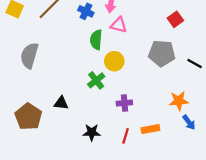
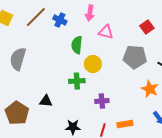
blue cross: (86, 11) -> (60, 20), moved
pink triangle: (119, 25) -> (106, 32), moved
green cross: (96, 80) -> (77, 81), turned 35
orange star: (179, 101) -> (150, 89), moved, turned 30

